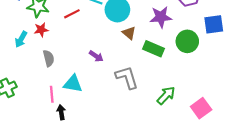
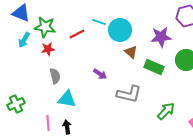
cyan arrow: (21, 39) -> (24, 40), moved
gray L-shape: (127, 77) -> (129, 94), turned 120
cyan triangle: (73, 84) -> (67, 99), moved
pink line: (52, 94) -> (48, 123), moved

